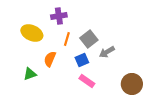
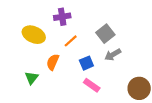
orange line: (67, 39) -> (71, 41), turned 32
gray square: (89, 39) -> (105, 34), moved
green triangle: (30, 74) -> (32, 78), turned -32

